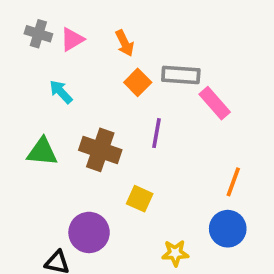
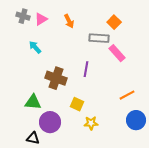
orange square: (138, 82) -> (114, 22), moved
green triangle: (42, 152) -> (33, 102), moved
orange line: (233, 182) -> (127, 95), turned 42
blue circle: (228, 229) -> (136, 120), moved
yellow star: (175, 253) -> (91, 123), moved

